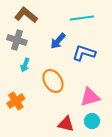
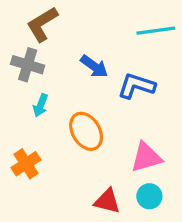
brown L-shape: (26, 15) -> (42, 24), turned -70
cyan line: (82, 18) -> (156, 31), moved
blue arrow: (58, 41) -> (94, 66), turned -96

